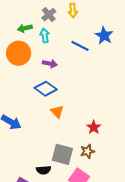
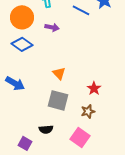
blue diamond: (46, 89) -> (22, 44), moved
gray square: (62, 154) -> (58, 100), moved

